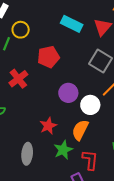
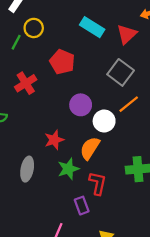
red pentagon: (48, 57) -> (62, 62), turned 30

